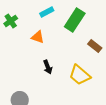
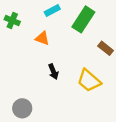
green cross: (11, 21) -> (12, 21), turned -32

